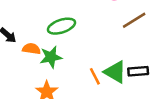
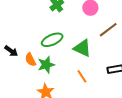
orange semicircle: (31, 49) -> (30, 60), turned -120
green triangle: (115, 72) -> (82, 48), moved

